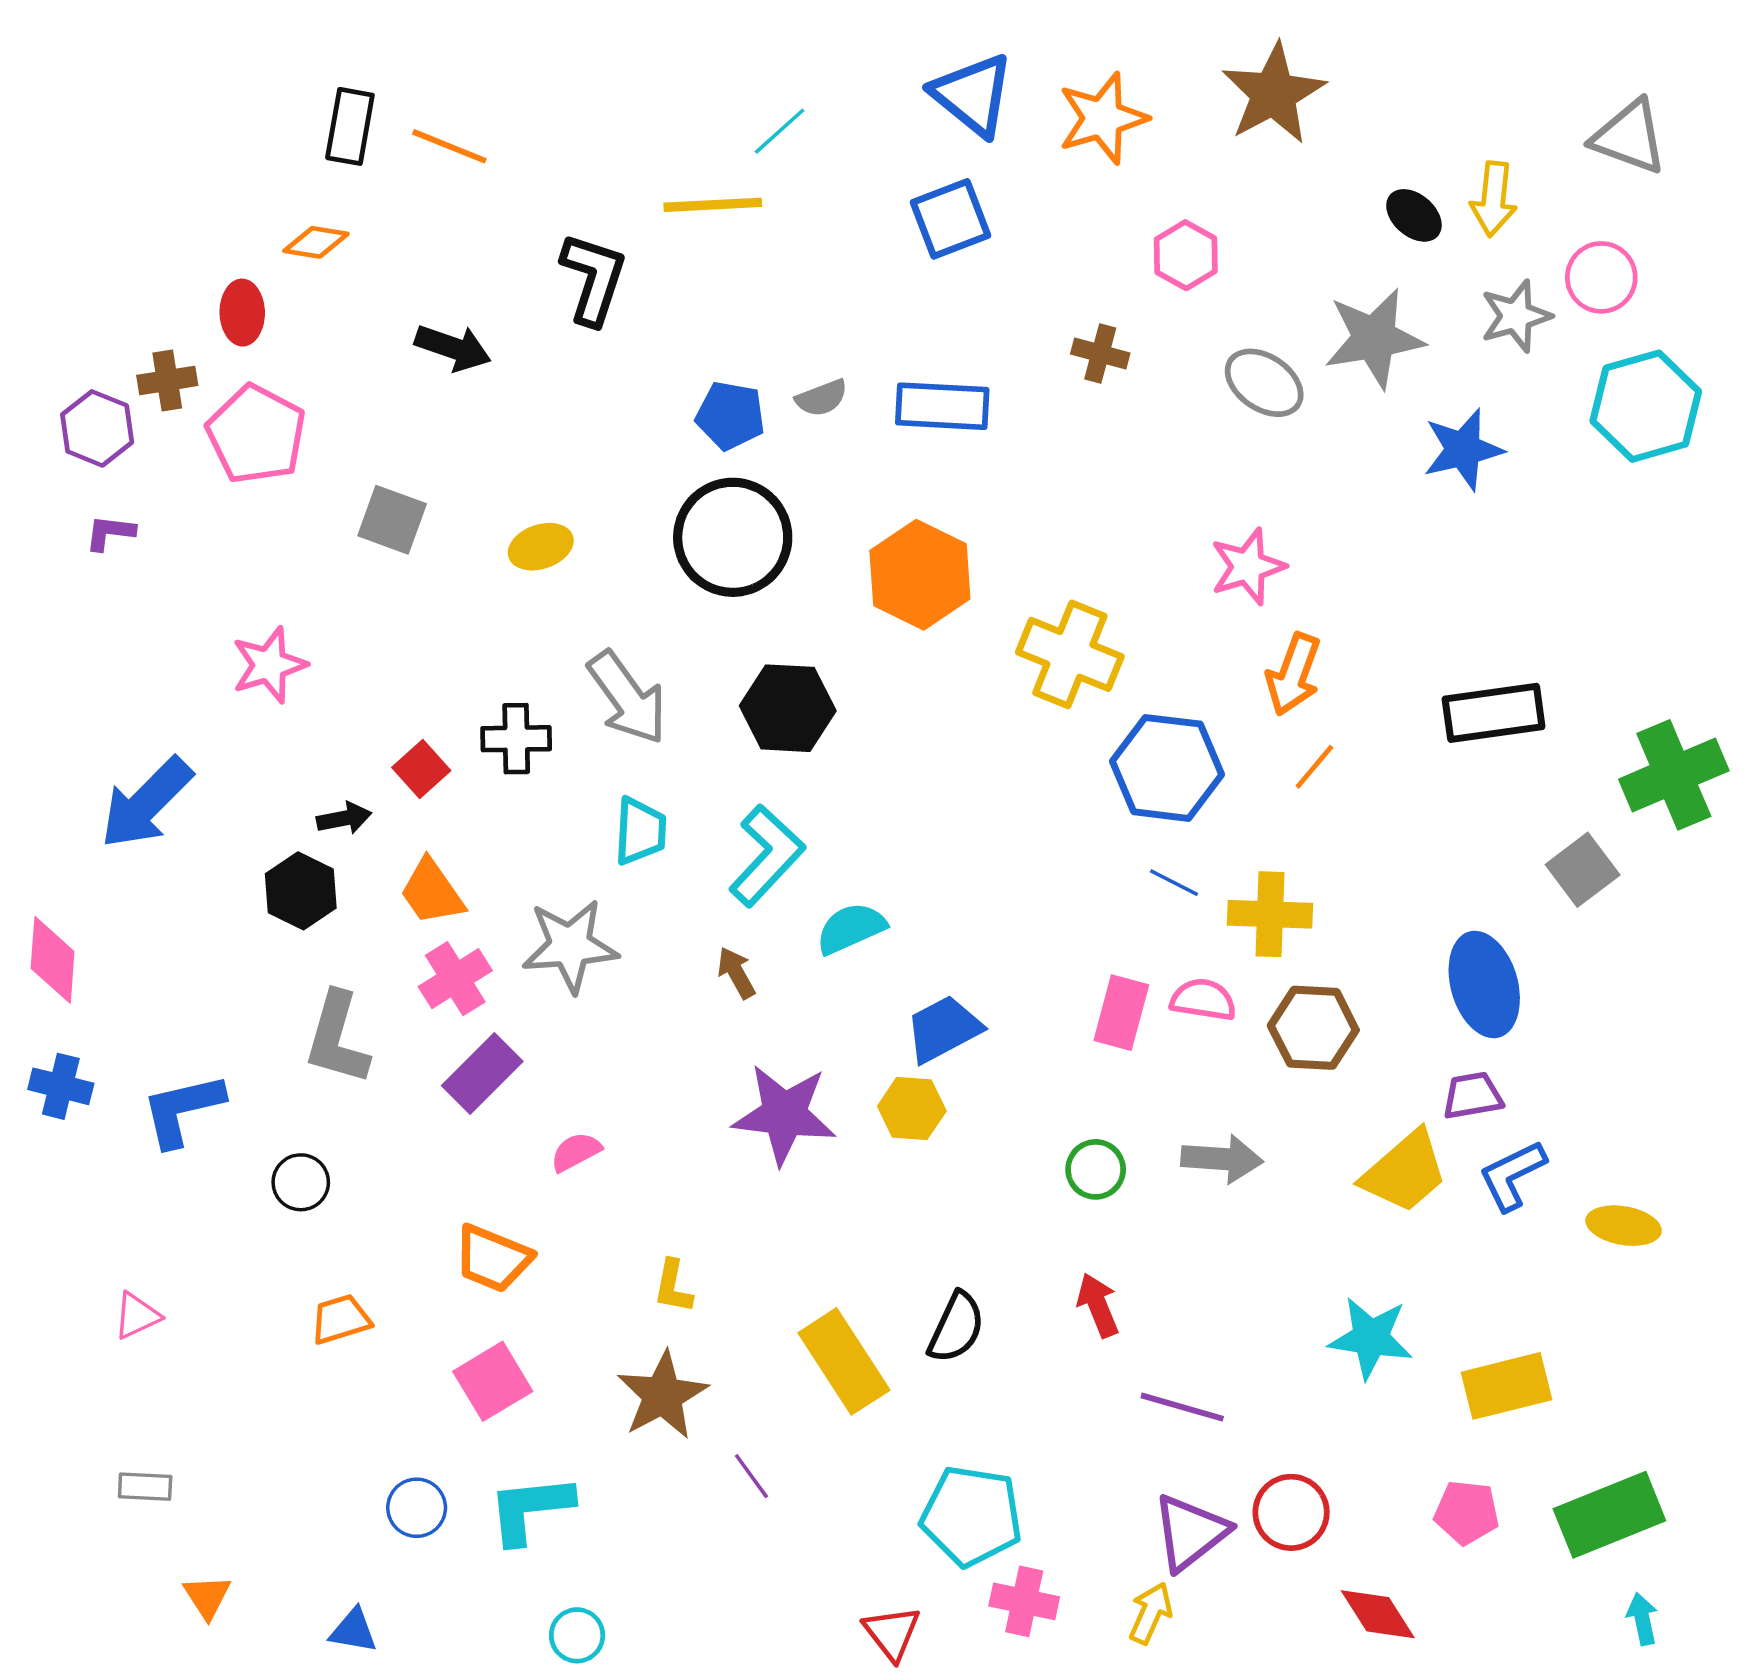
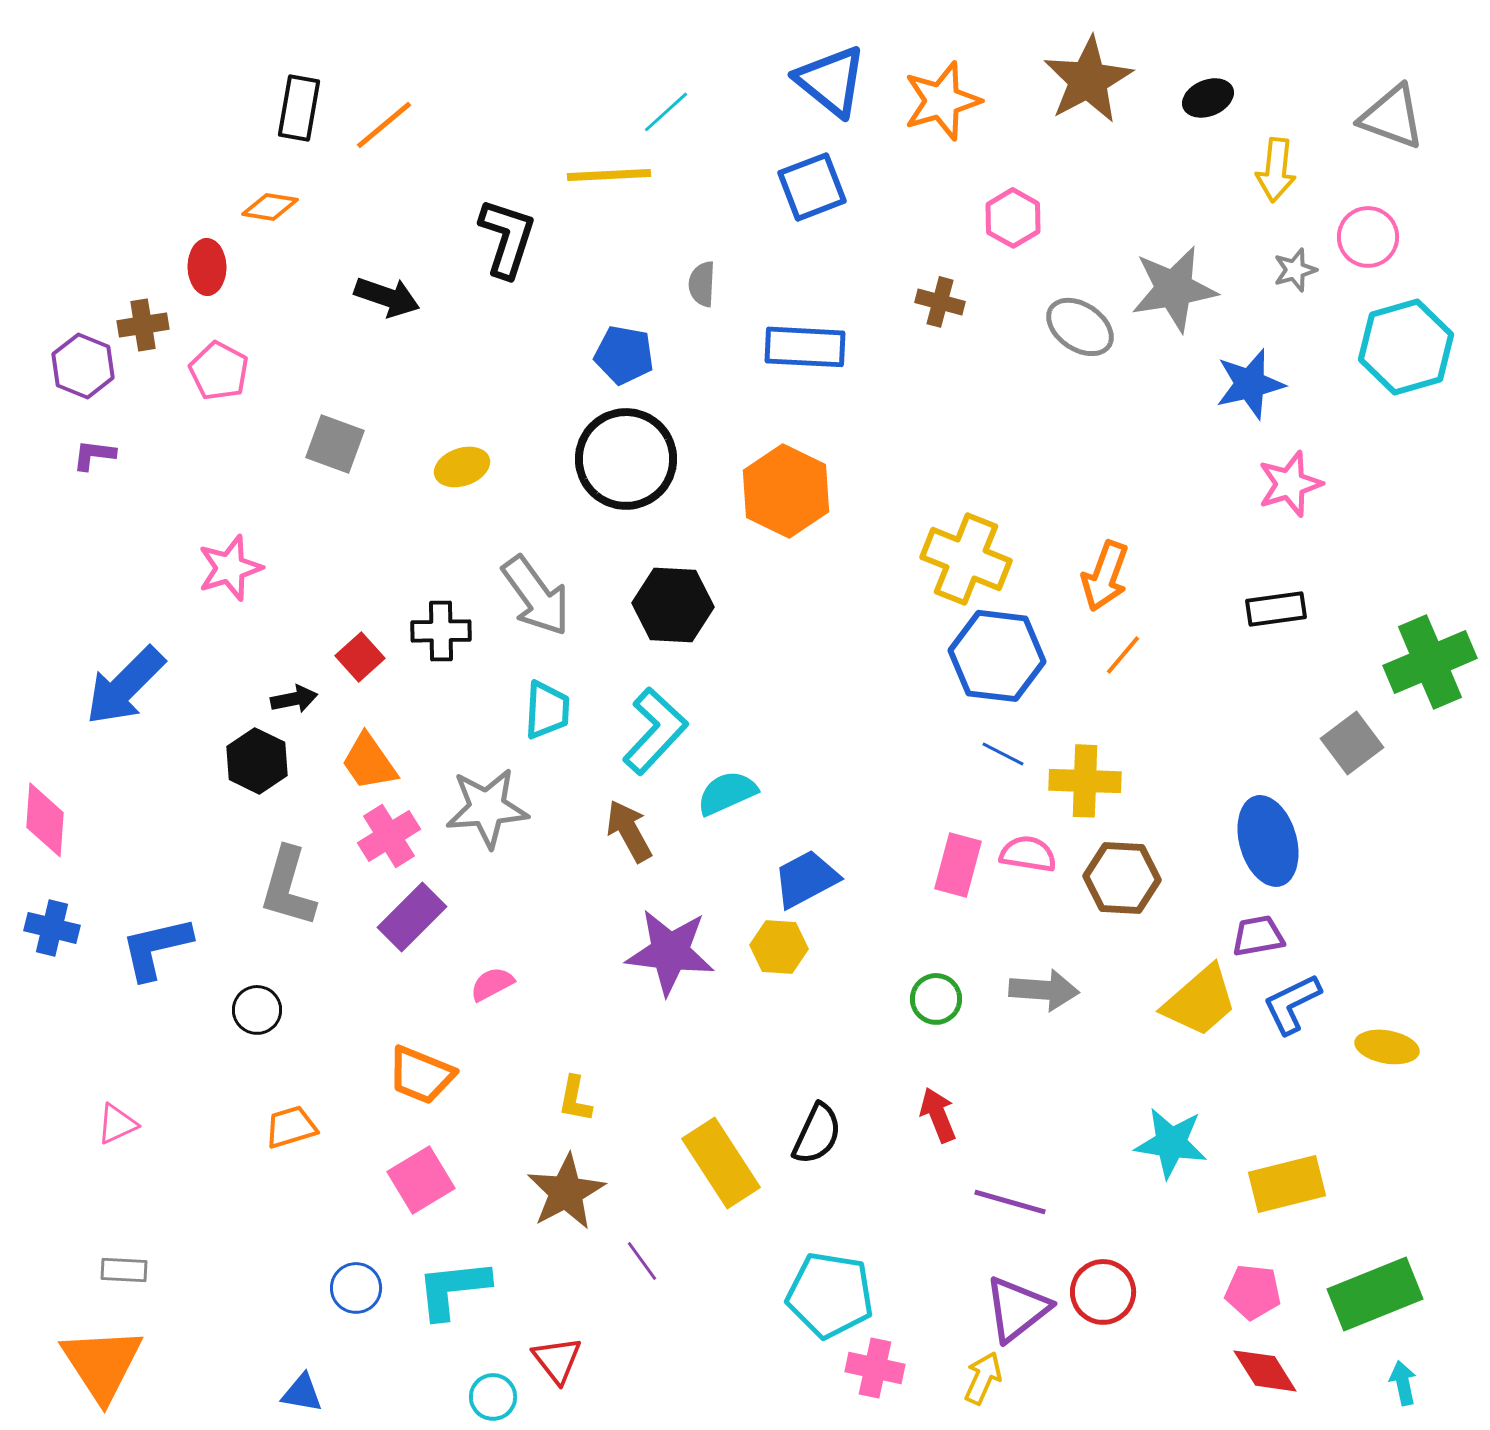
orange line: (449, 146) -> (384, 125), turned -62
black ellipse: (1414, 215) -> (1208, 98), moved, turned -63
gray star: (1516, 316) -> (1295, 270), size x0.7
gray semicircle: (822, 398) -> (702, 284), moved, turned 114
pink pentagon: (256, 434) -> (219, 371), size x0.7
pink star: (1248, 567) -> (1290, 484), moved
yellow cross: (1070, 654) -> (966, 559), moved
black rectangle: (1494, 713) -> (1276, 609), size x0.7
brown arrow: (736, 973) -> (629, 831), size x1.4
orange triangle: (207, 1597) -> (102, 1364), moved, size x2.0
red diamond: (1378, 1614) -> (1265, 1371), moved
red triangle: (892, 1633) -> (557, 1360), moved

